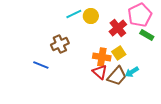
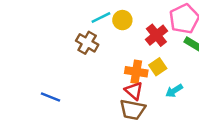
brown cross: (60, 44) -> (87, 43), moved, turned -36
blue line: (41, 65) -> (50, 97), moved
brown trapezoid: (117, 76) -> (132, 110), moved, turned 60

